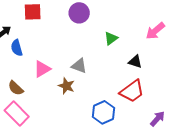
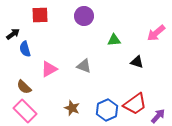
green triangle: (111, 38) -> (114, 40), turned 32
brown star: (66, 86) -> (72, 108), moved
red trapezoid: (132, 91) -> (135, 104), moved

